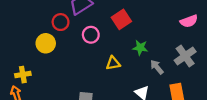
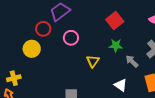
red square: (121, 19) -> (115, 20), moved
yellow triangle: (113, 63) -> (93, 61), turned -40

